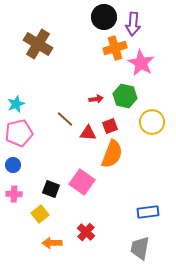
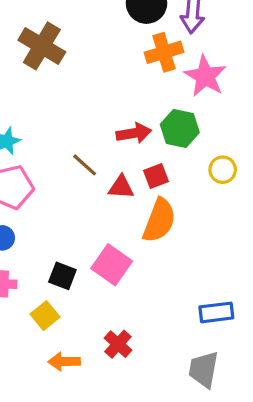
red arrow: (96, 99) -> (134, 133), size x1.5
yellow circle: (152, 122) -> (223, 170), size x0.7

